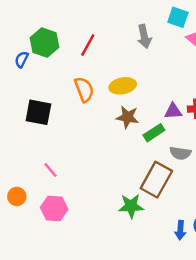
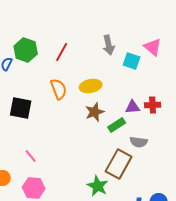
cyan square: (178, 17) -> (132, 61), moved
brown star: (127, 117) -> (95, 112), turned -30
green star: (131, 206) -> (98, 186), turned 30

